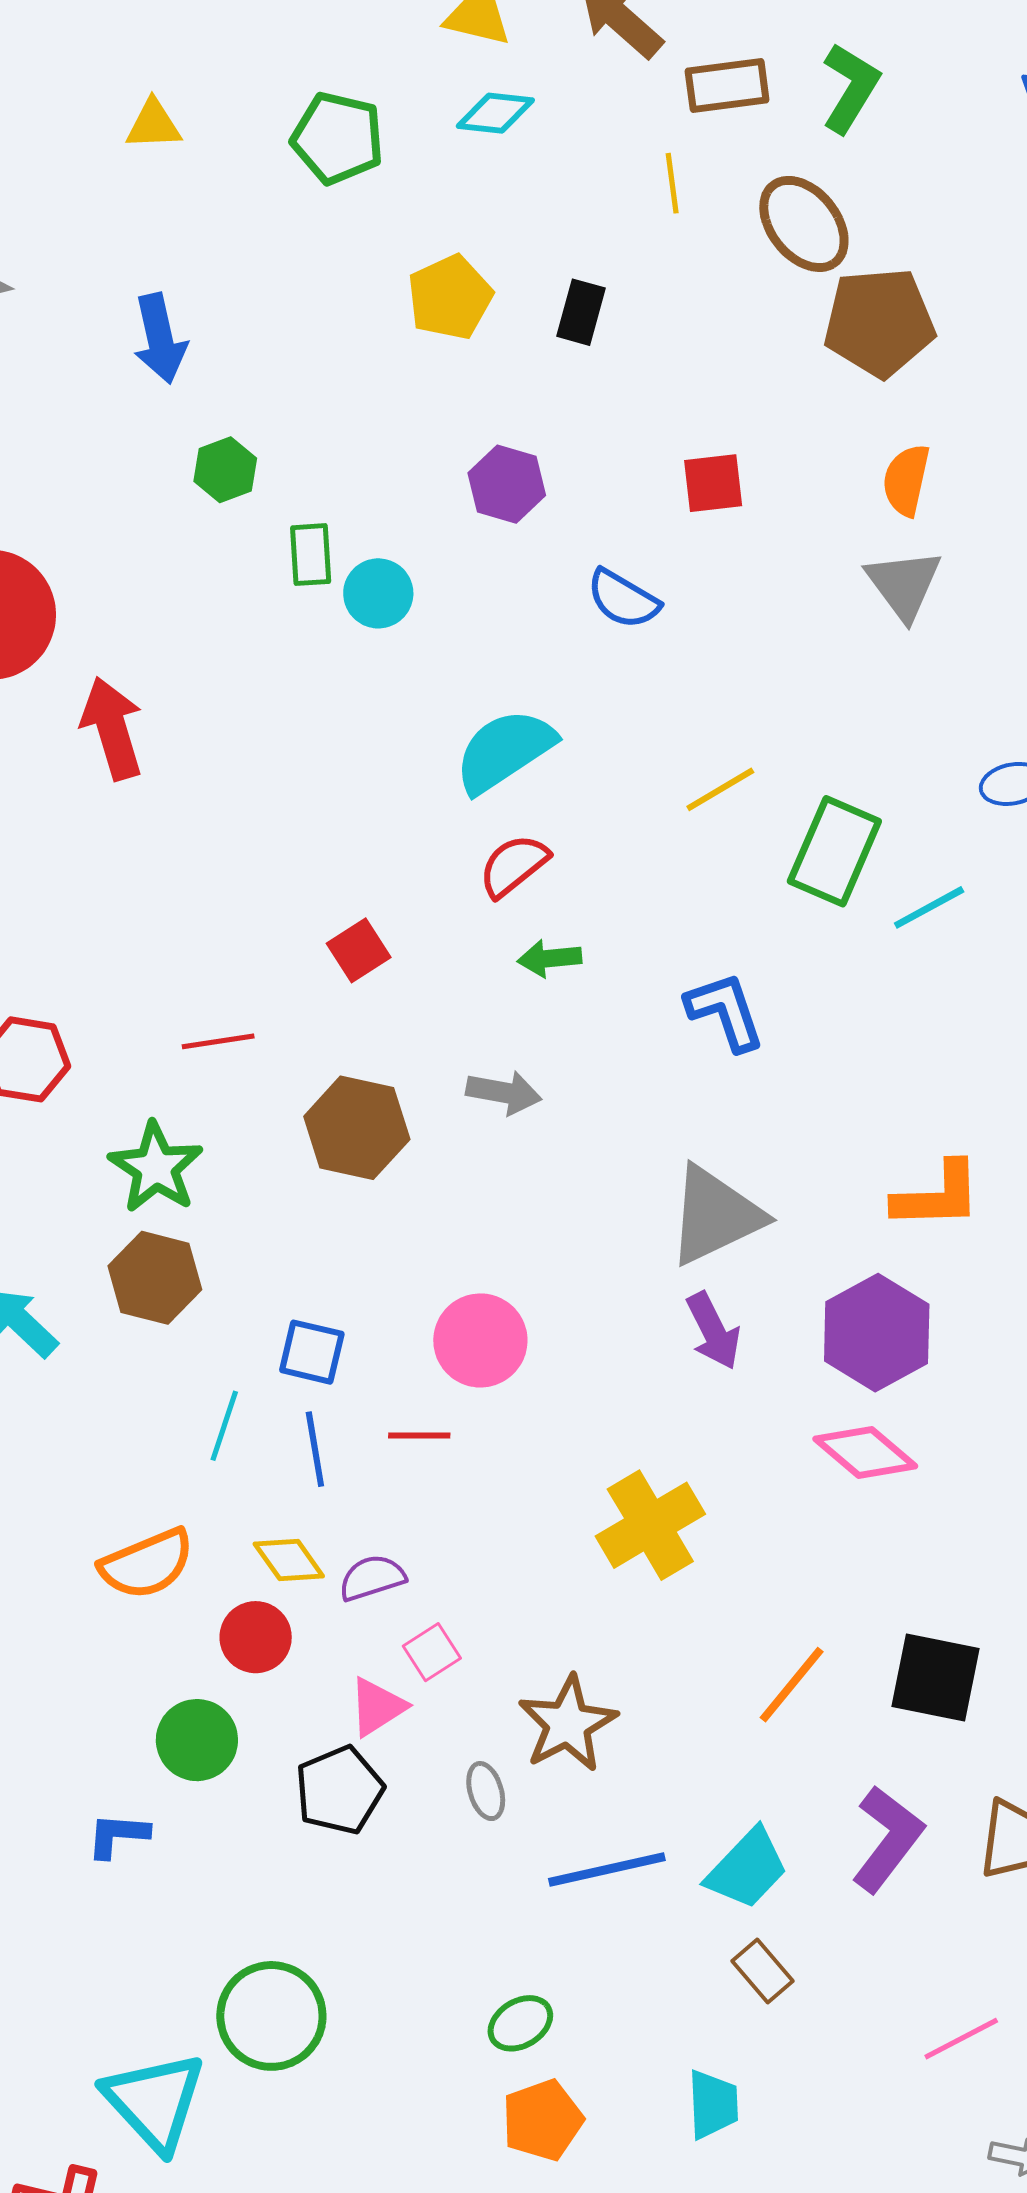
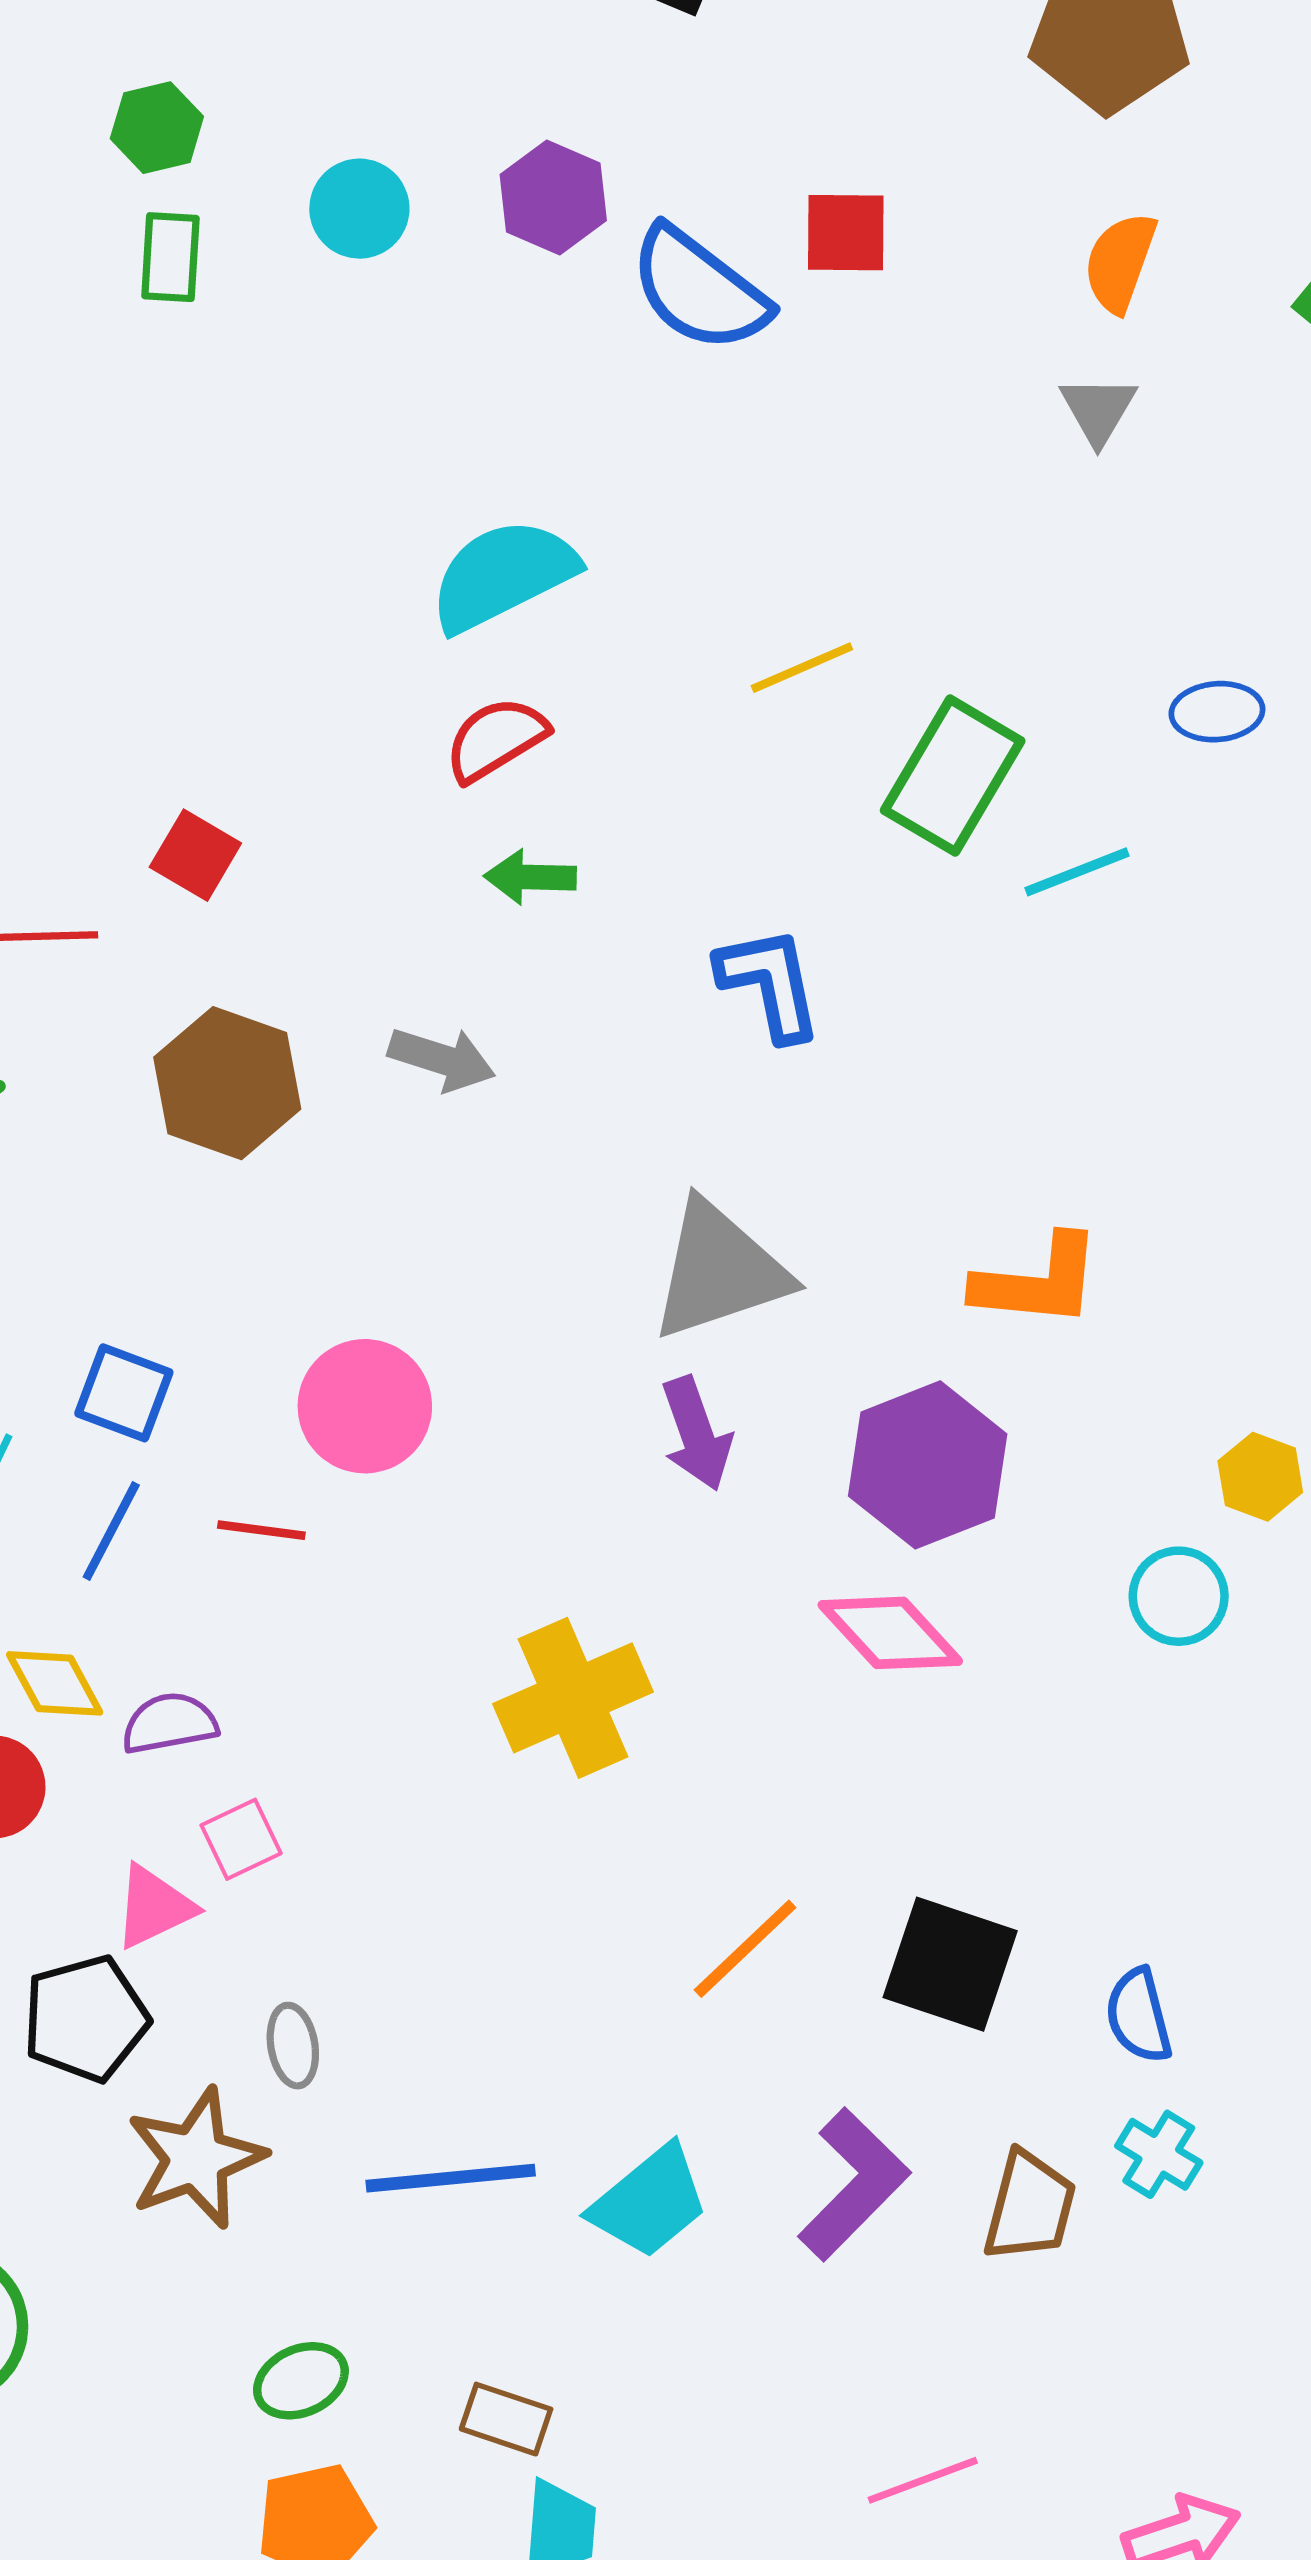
green rectangle: (311, 555) -> (170, 257), moved
gray triangle: (904, 584) -> (1098, 410), size x0.7
cyan circle: (378, 593) -> (359, 209), moved
blue semicircle: (623, 599) -> (699, 289), moved, size x1.4
red square: (359, 950) -> (195, 855), moved, turned -34
blue line: (315, 1449) -> (111, 1531), turned 30
brown star: (568, 1724) -> (196, 2158), moved
brown rectangle: (763, 1971) -> (506, 2419), moved, turned -38

